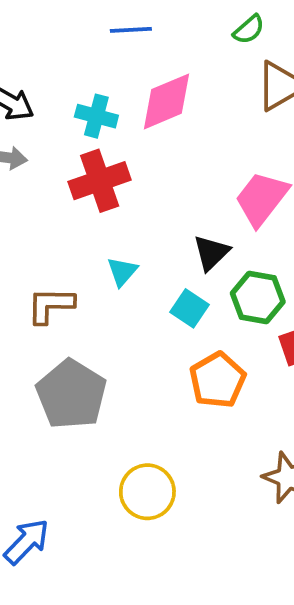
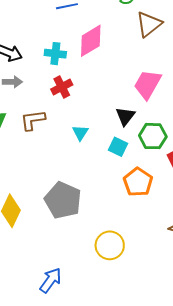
red cross: (100, 181) -> (62, 87), size x0.7
brown L-shape: (51, 305) -> (33, 120), moved

